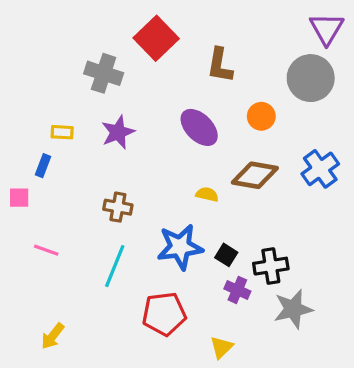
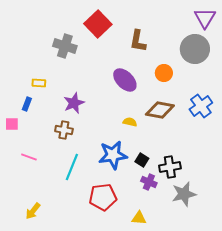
purple star: (118, 132) -> (74, 103), moved
brown cross: (118, 207) -> (64, 130), moved
yellow triangle: (221, 347) -> (139, 218), turned 49

